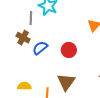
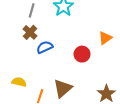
gray line: (31, 18) -> (32, 10), moved
red circle: (69, 50) -> (82, 54), moved

